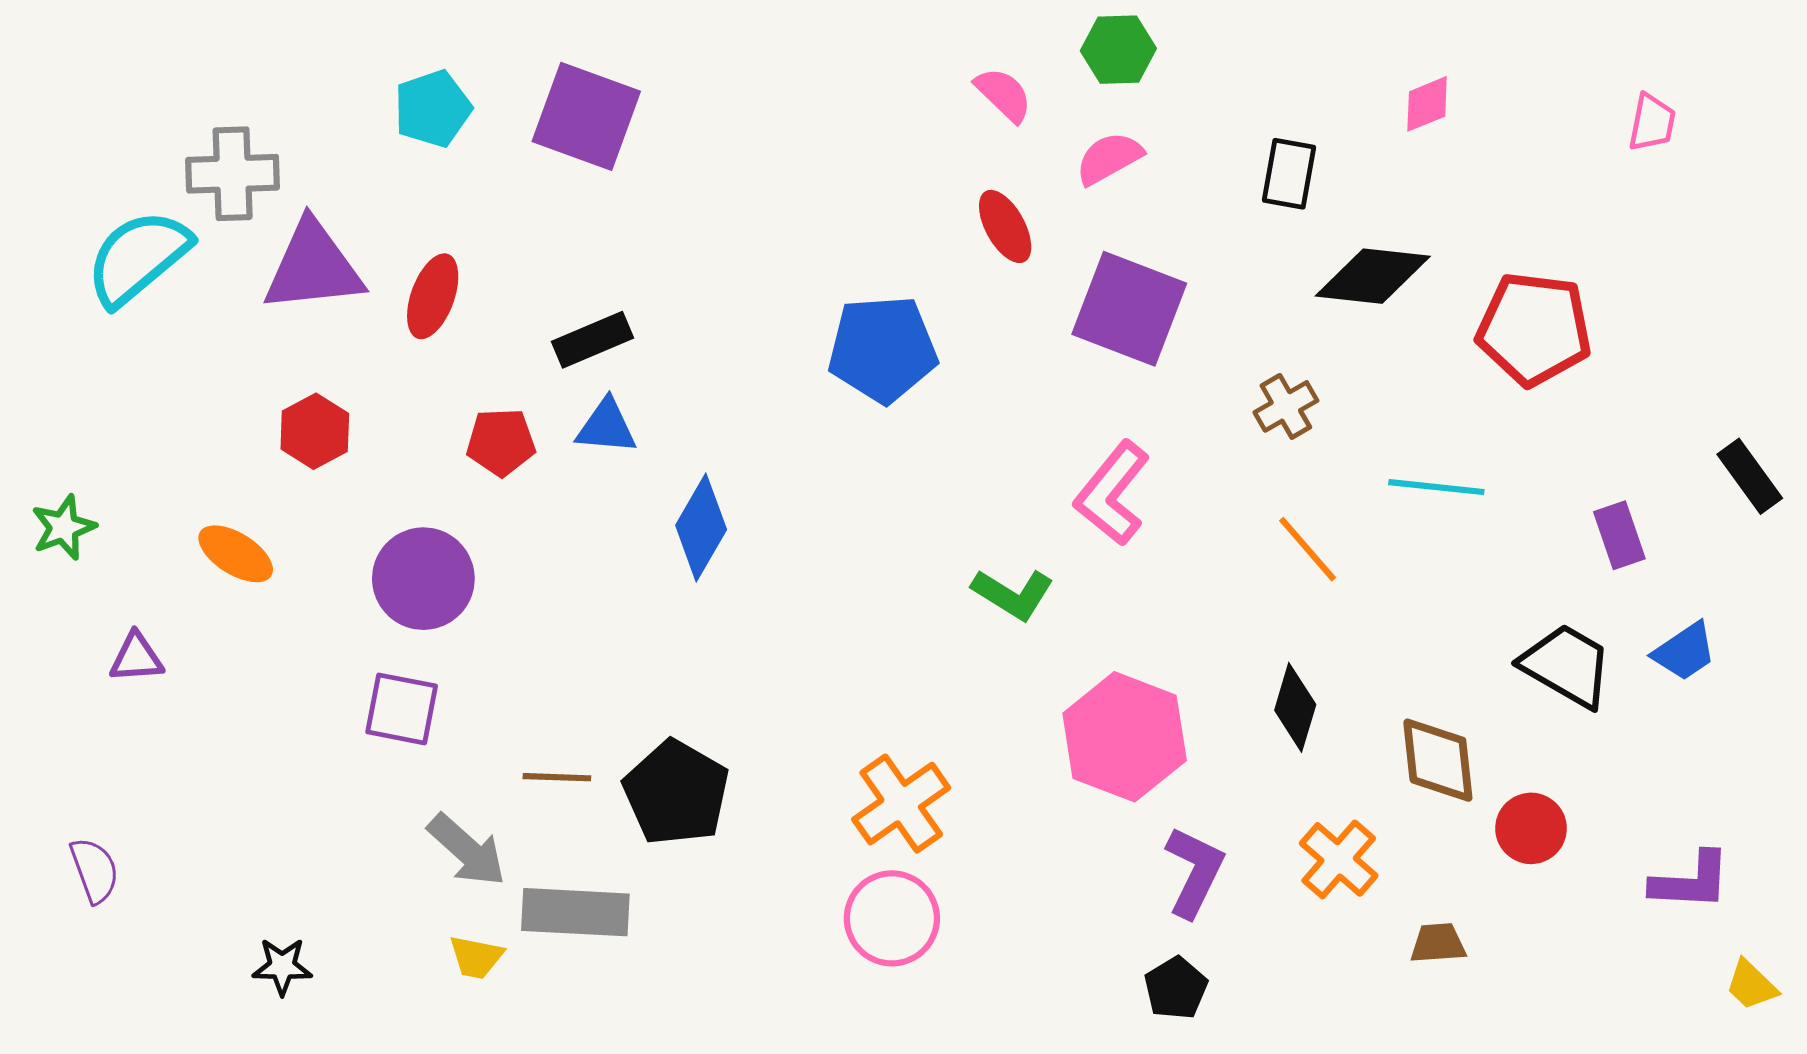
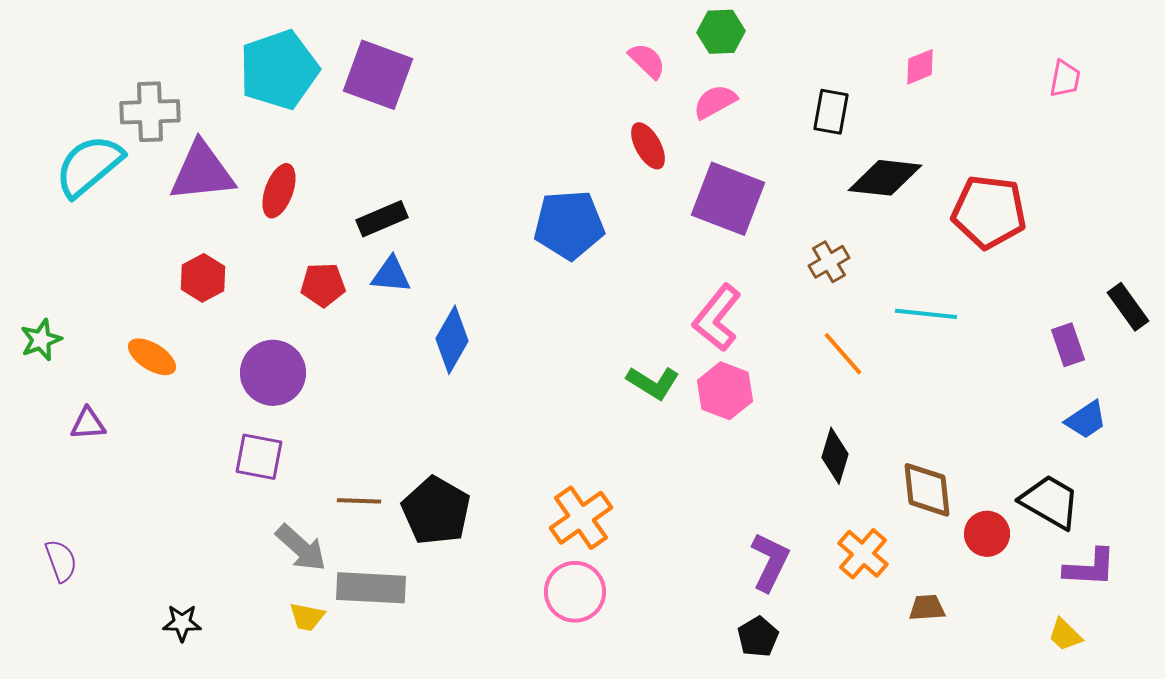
cyan pentagon: (433, 109) -> (279, 70), size x1.6
purple rectangle: (1619, 535) -> (1068, 345), moved
black trapezoid: (1567, 666) -> (1050, 502), moved
pink hexagon: (1125, 737) -> (725, 391), moved, size x0.7
yellow trapezoid: (1751, 985) -> (1065, 635), moved

